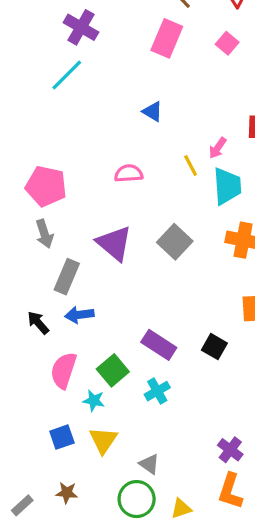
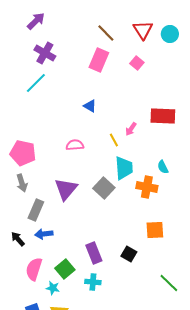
cyan trapezoid: (227, 186) -> (124, 168), moved
purple triangle: (114, 243) -> (66, 189), turned 30
purple rectangle: (159, 345) -> (94, 253), turned 35
cyan cross: (157, 391) -> (93, 282), turned 35

